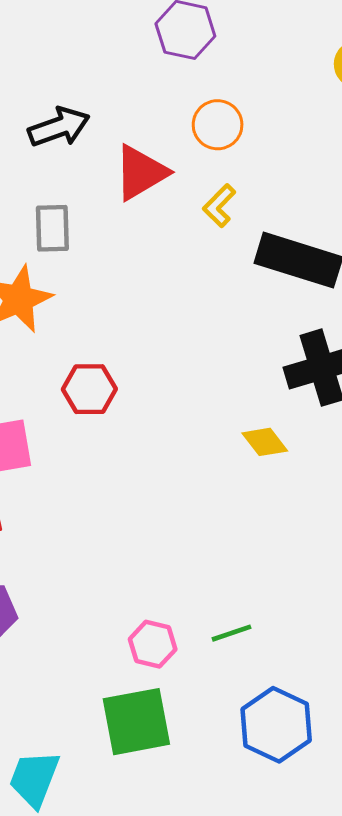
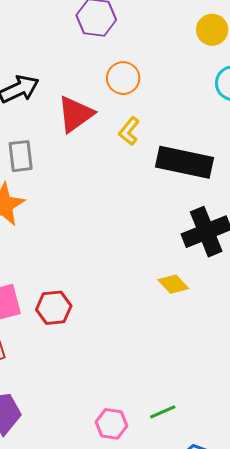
red hexagon: (89, 389) -> (54, 308), moved

